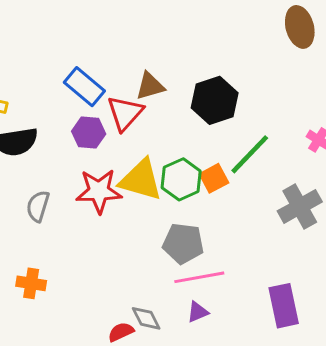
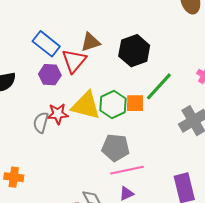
orange square: (214, 178) -> (135, 103), turned 30
red star: (99, 191) -> (58, 114), size x0.7
gray semicircle: (38, 206) -> (41, 122), moved

